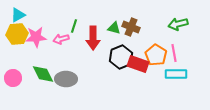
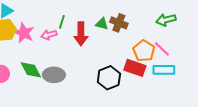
pink star: (36, 37) -> (24, 33), turned 30
pink line: (174, 53) -> (162, 49), turned -36
black hexagon: (121, 57) -> (109, 78), moved
red rectangle: (138, 64) -> (135, 68), moved

